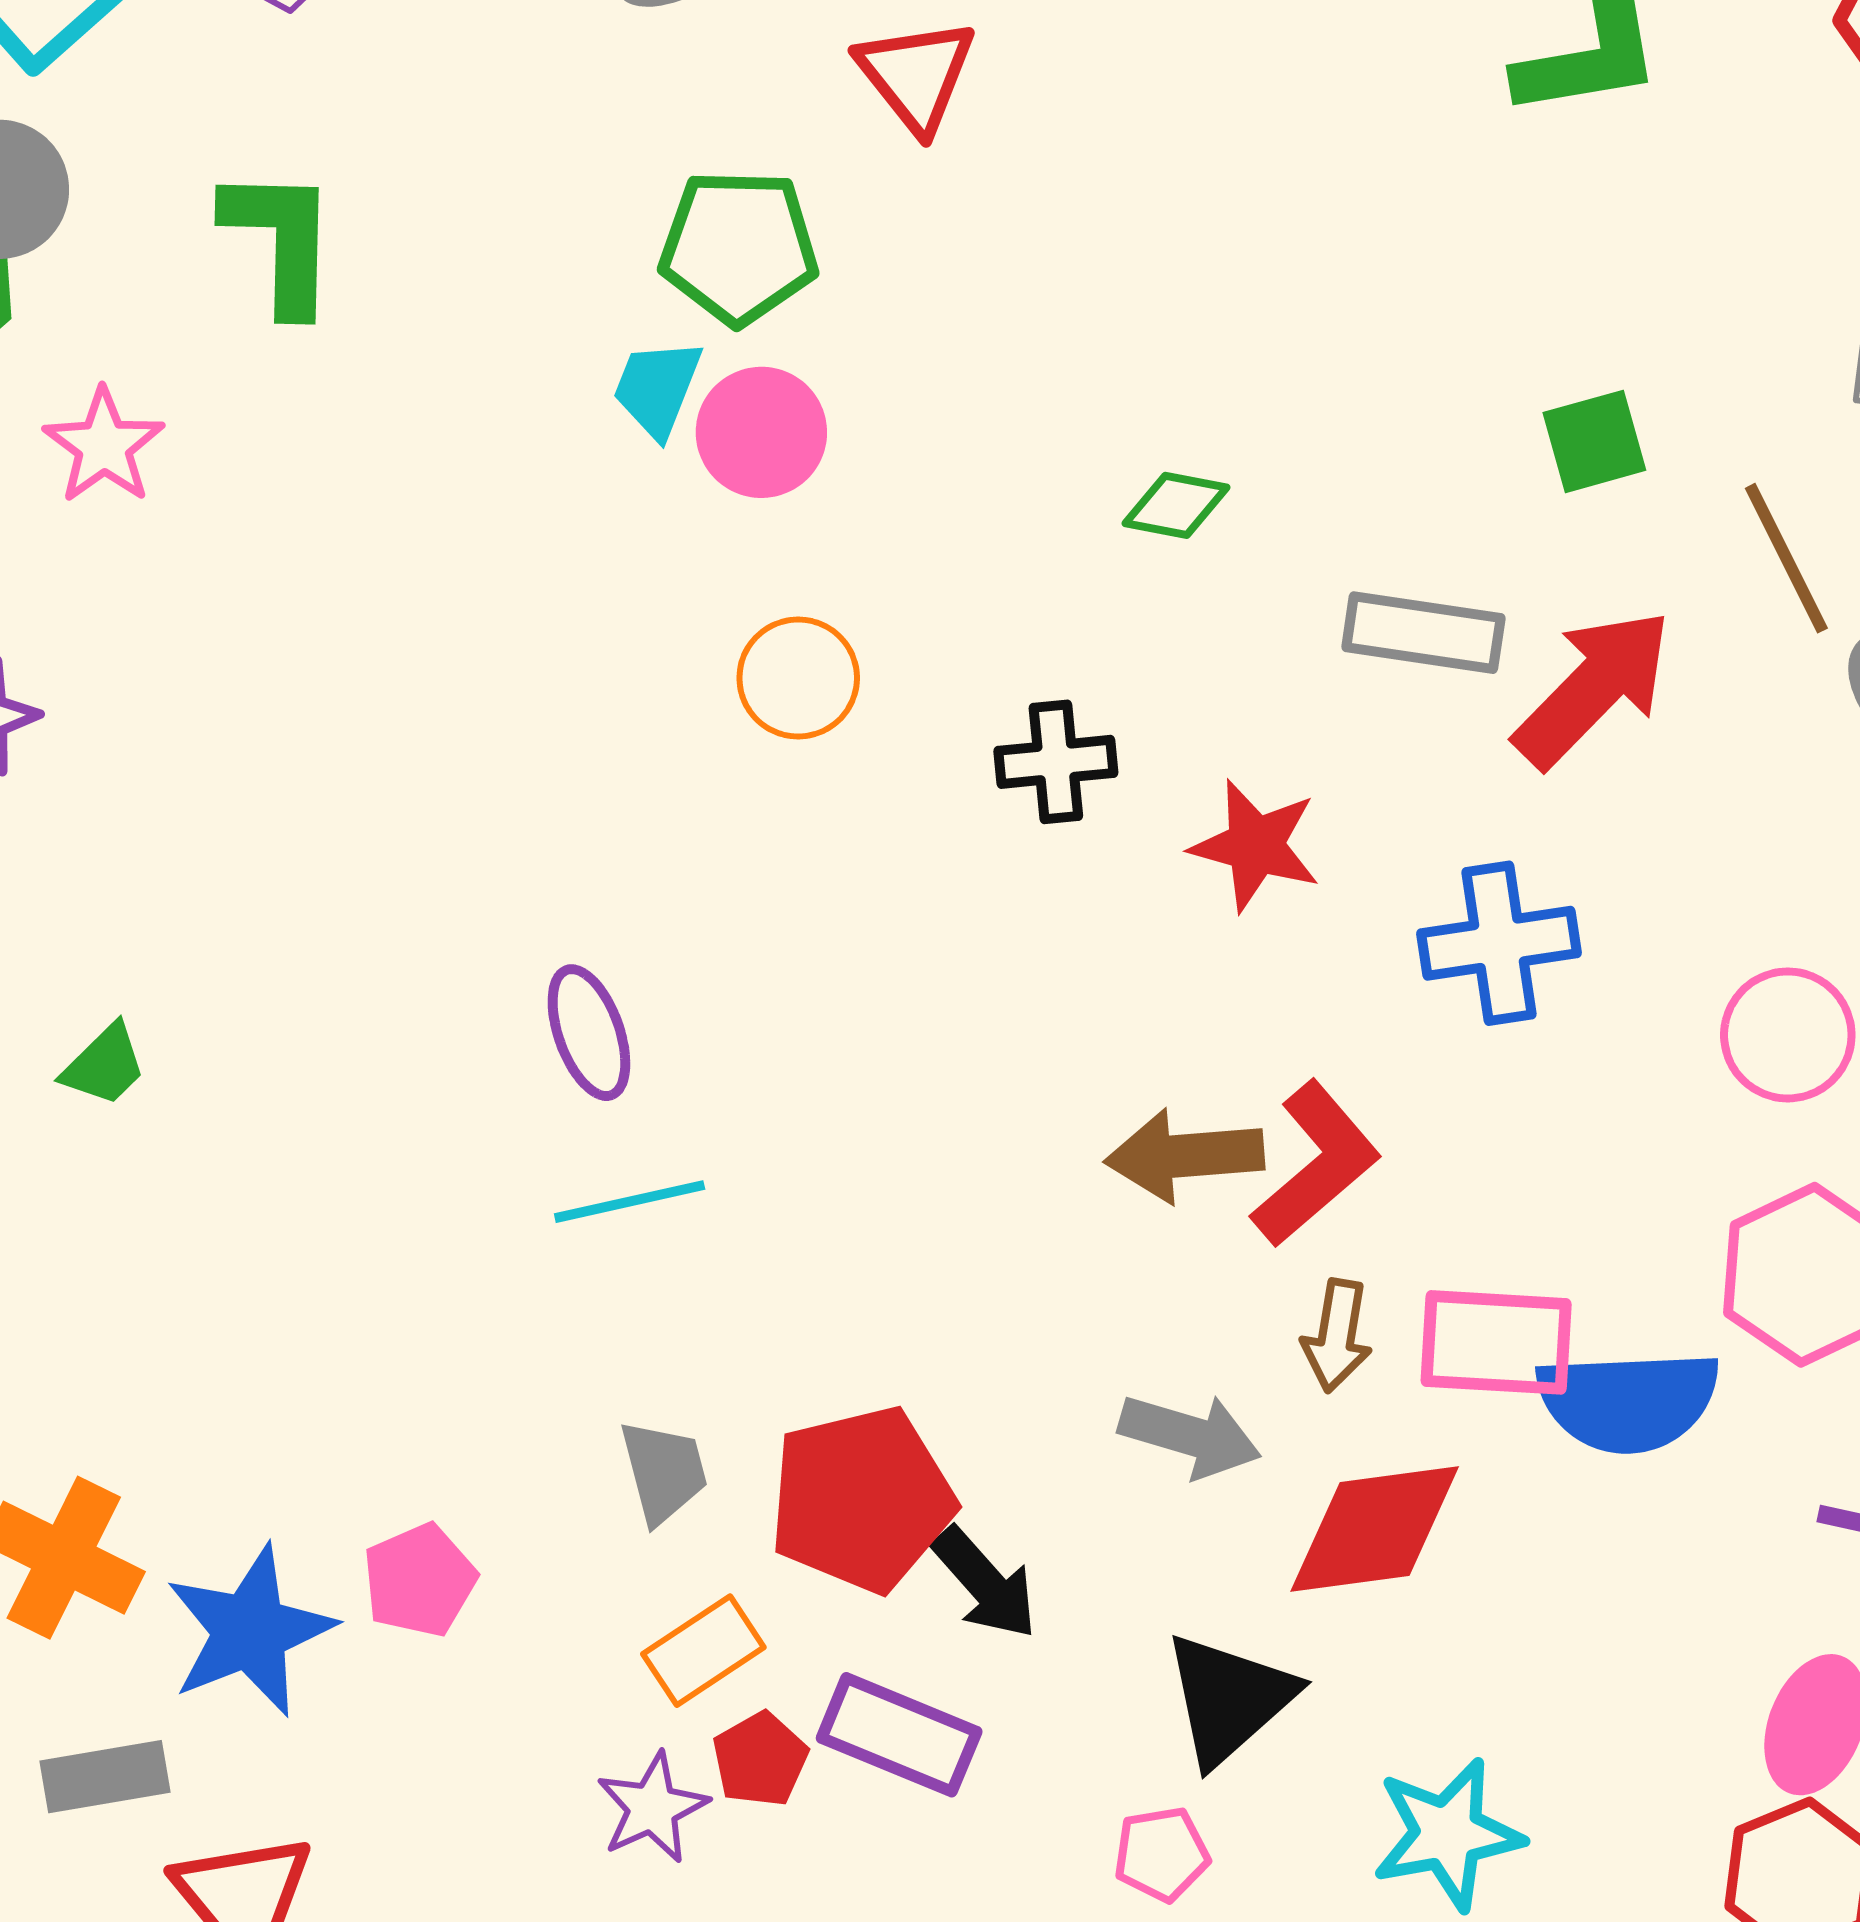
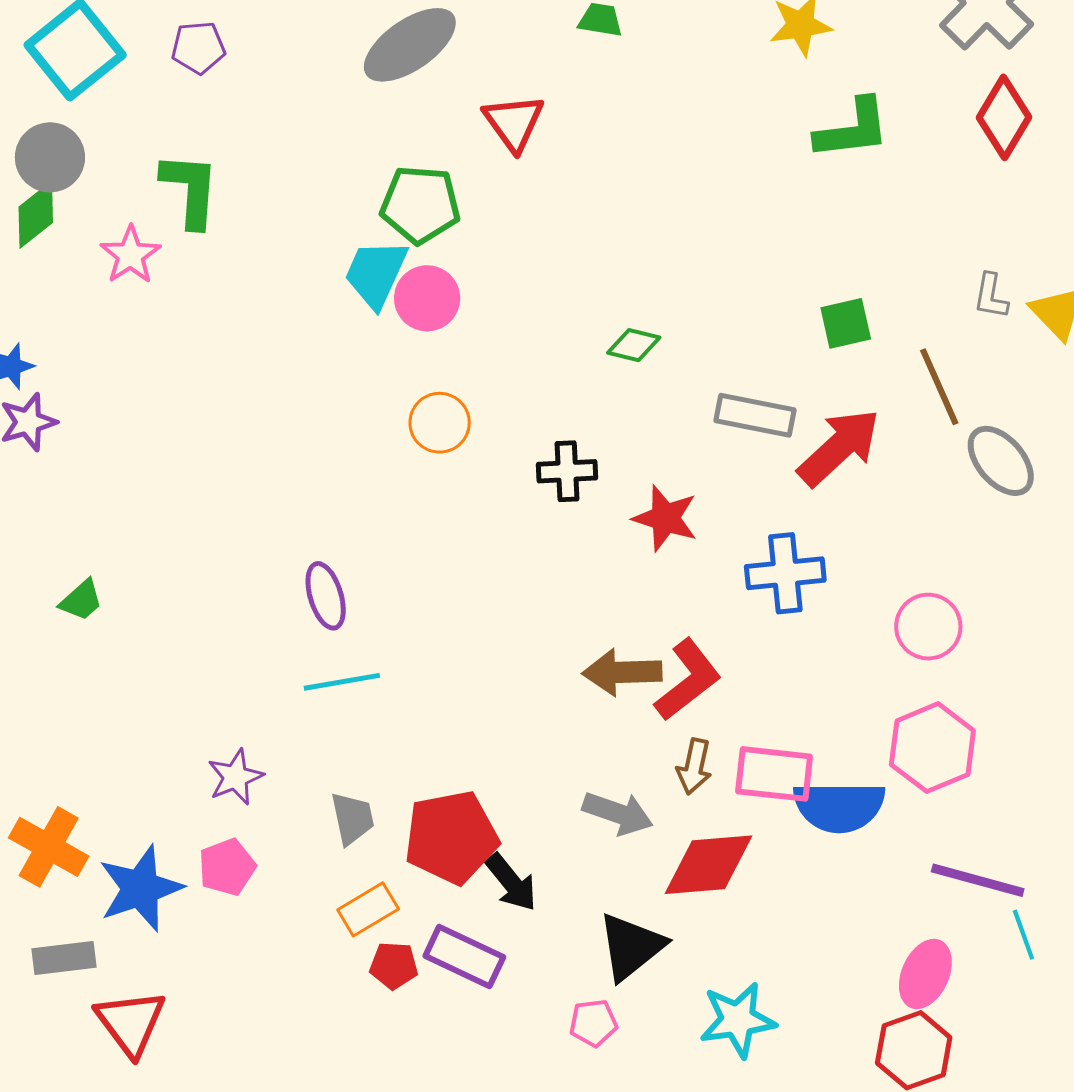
cyan trapezoid: (657, 388) -> (376, 274), size x1.4
pink star: (104, 446) -> (130, 255), moved
red pentagon: (760, 1759) -> (394, 965), turned 30
purple star: (652, 1808) -> (235, 777), moved

